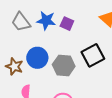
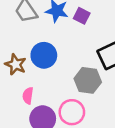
gray hexagon: (64, 65) -> (88, 80), moved

